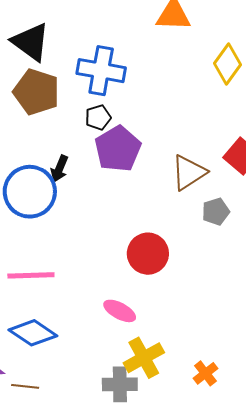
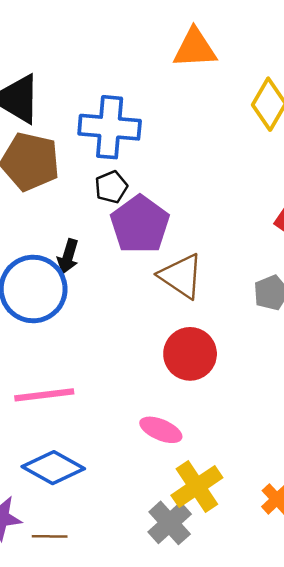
brown triangle: (189, 172) -> (181, 276), moved, turned -48
gray cross: (120, 384) -> (170, 523), turned -36

